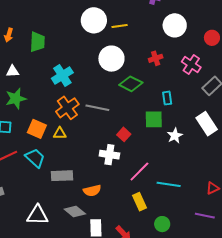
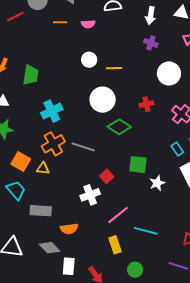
white circle: (94, 20) -> (89, 60), size x0.6
cyan rectangle: (167, 98) -> (177, 149), moved, turned -32
white cross: (109, 155) -> (90, 195), turned -36

